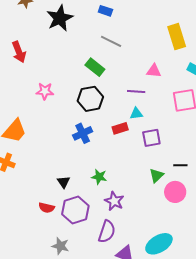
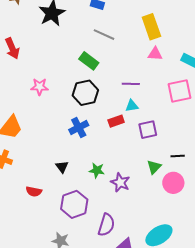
yellow rectangle: (177, 37) -> (151, 27), moved
pink triangle: (154, 71) -> (155, 54), moved
black triangle: (64, 182) -> (62, 167), moved
purple star: (114, 201) -> (120, 182), moved
red semicircle: (46, 208) -> (34, 192), moved

